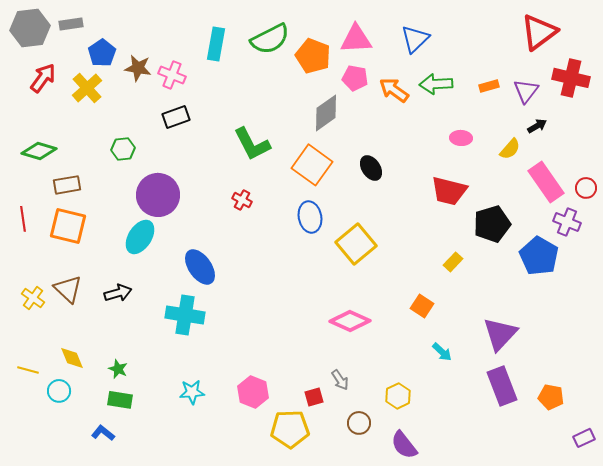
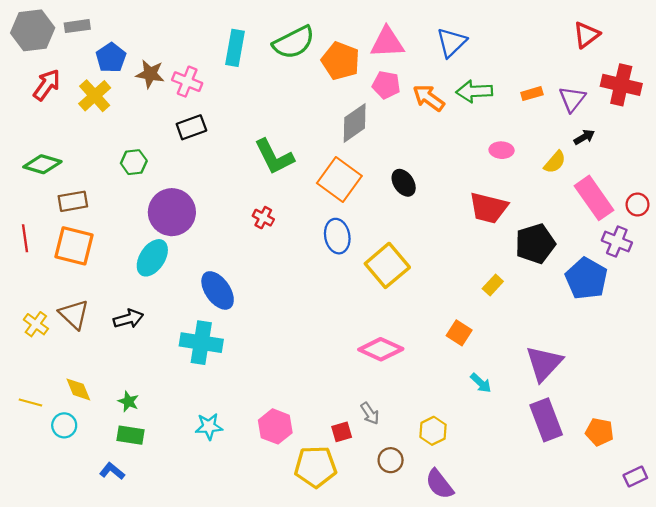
red triangle: (539, 32) -> (586, 35), size x0.7

